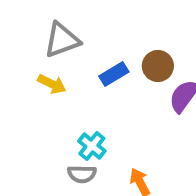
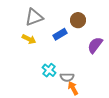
brown circle: (158, 66) -> (78, 20), moved
gray semicircle: (82, 174) -> (67, 77), moved

